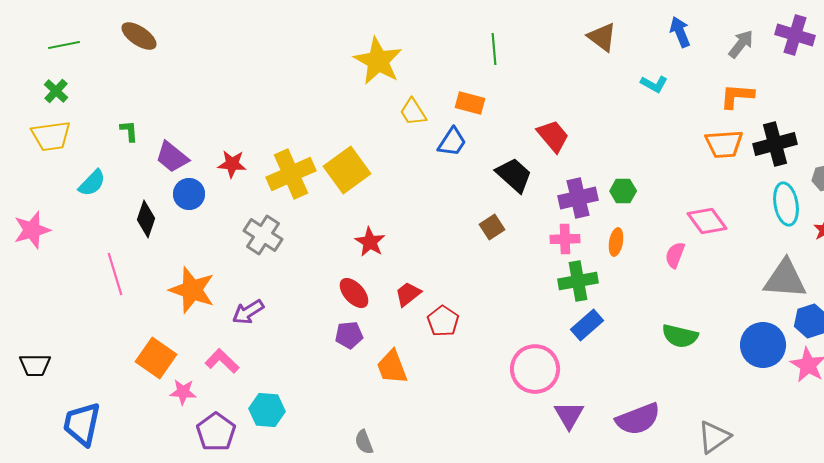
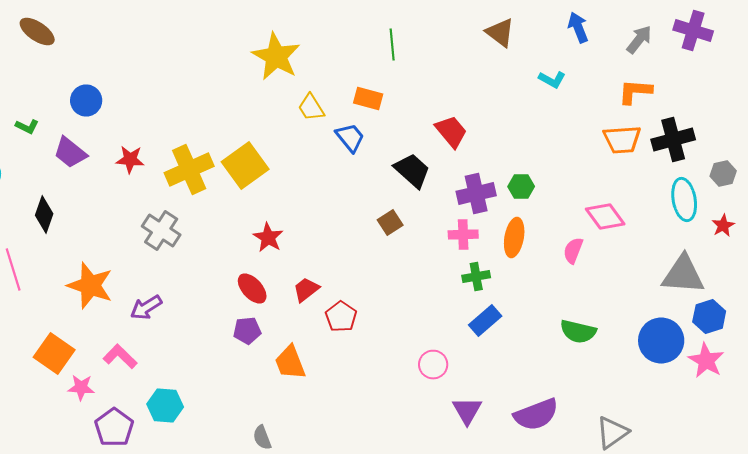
green L-shape: (129, 131) -> (27, 126), turned 120
blue trapezoid: (452, 142) -> (350, 138), turned -72
blue circle: (189, 194) -> (86, 100), moved
orange ellipse: (616, 242) -> (514, 238), size x1.4
green cross: (578, 281) -> (476, 276), size x0.7
pink circle: (535, 369) -> (433, 364), size x0.6

